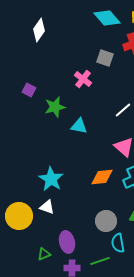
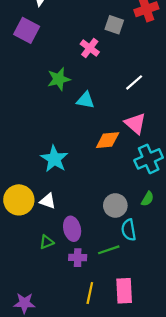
purple square: (29, 90) -> (27, 30), moved, size x1.6
orange diamond: (102, 177) -> (108, 140), moved
white triangle: (47, 207) -> (48, 201), moved

